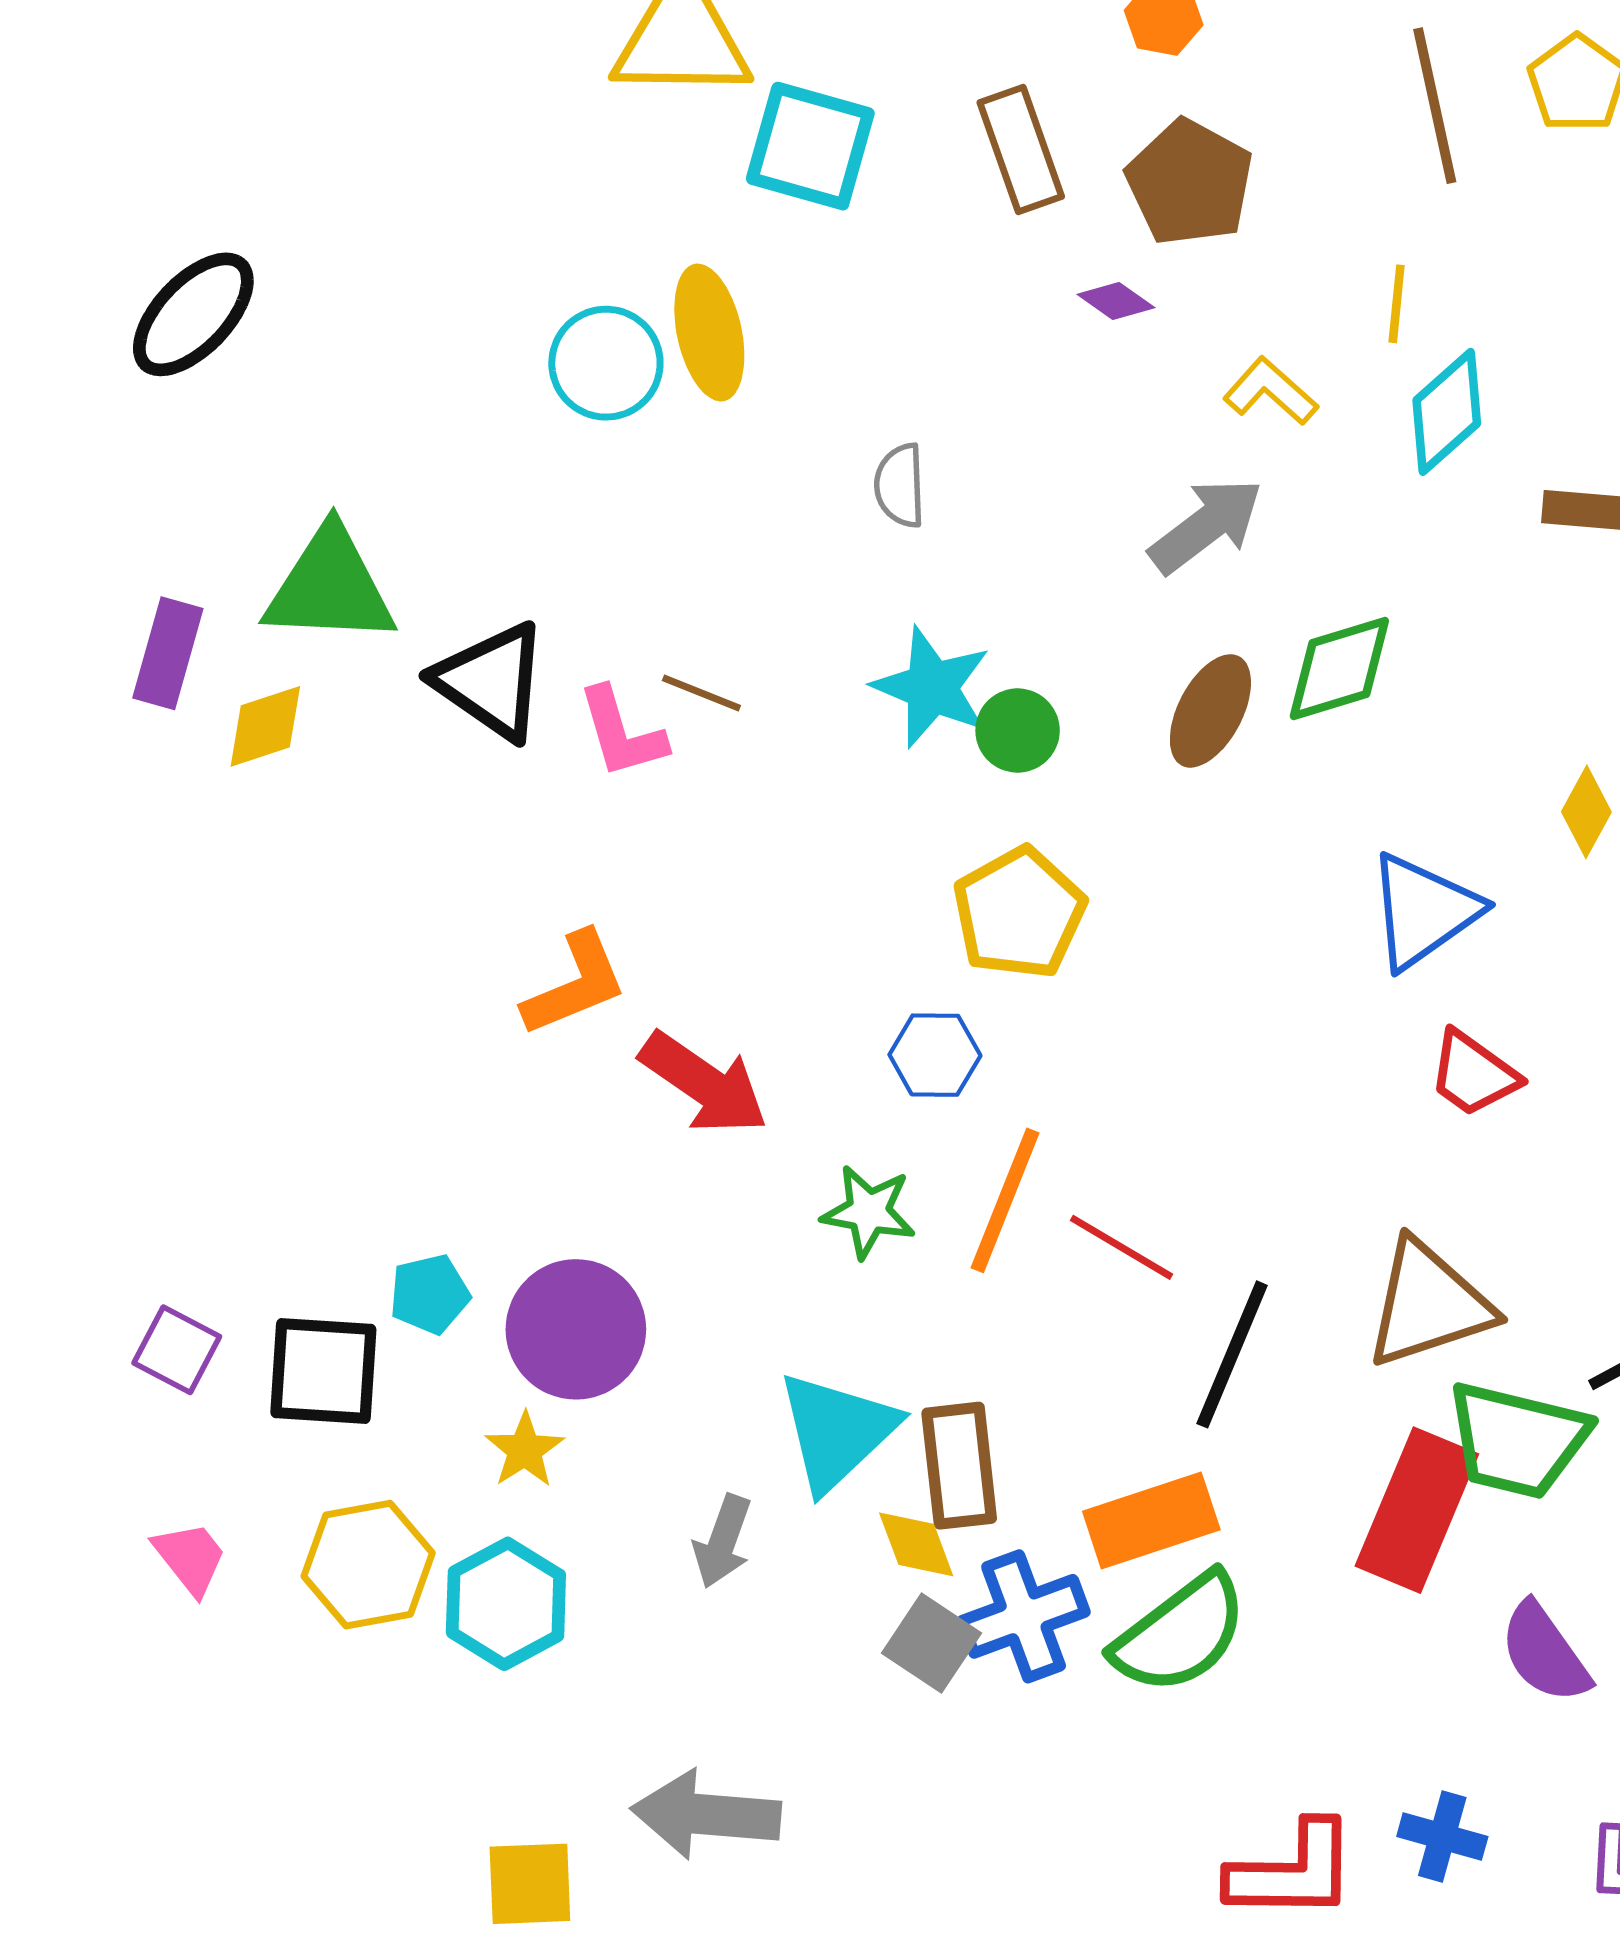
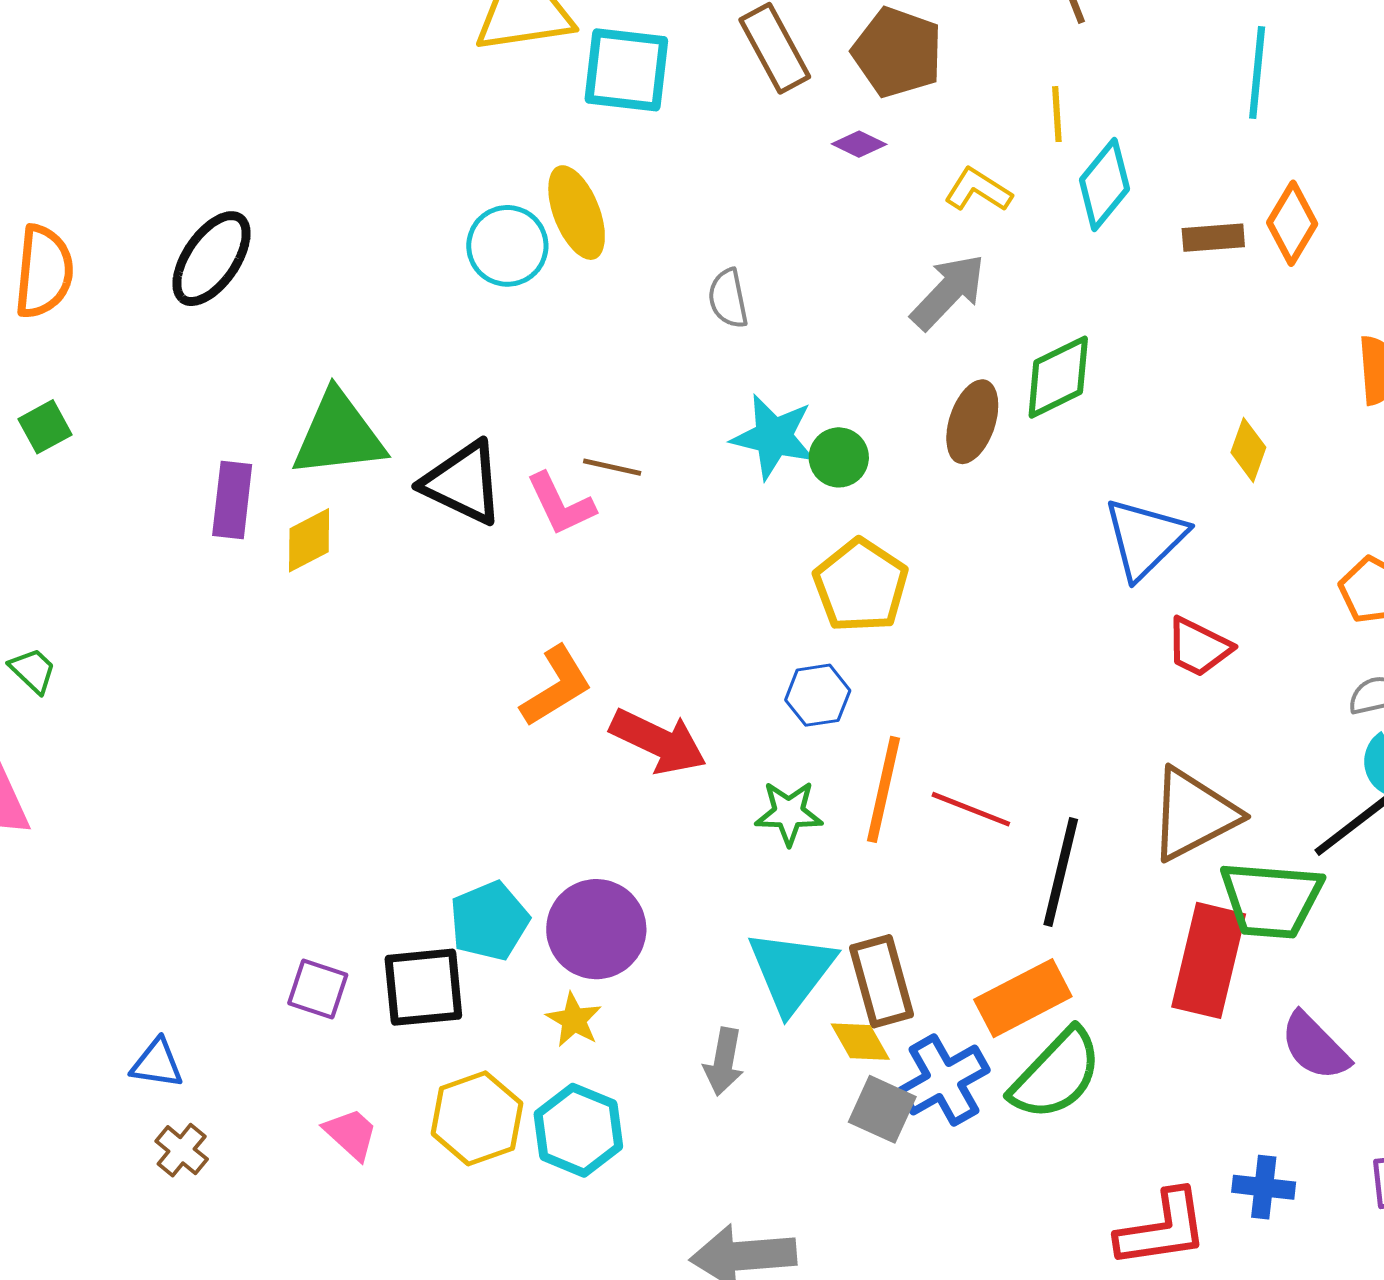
cyan pentagon: (430, 1294) -> (489, 921), size x1.4

